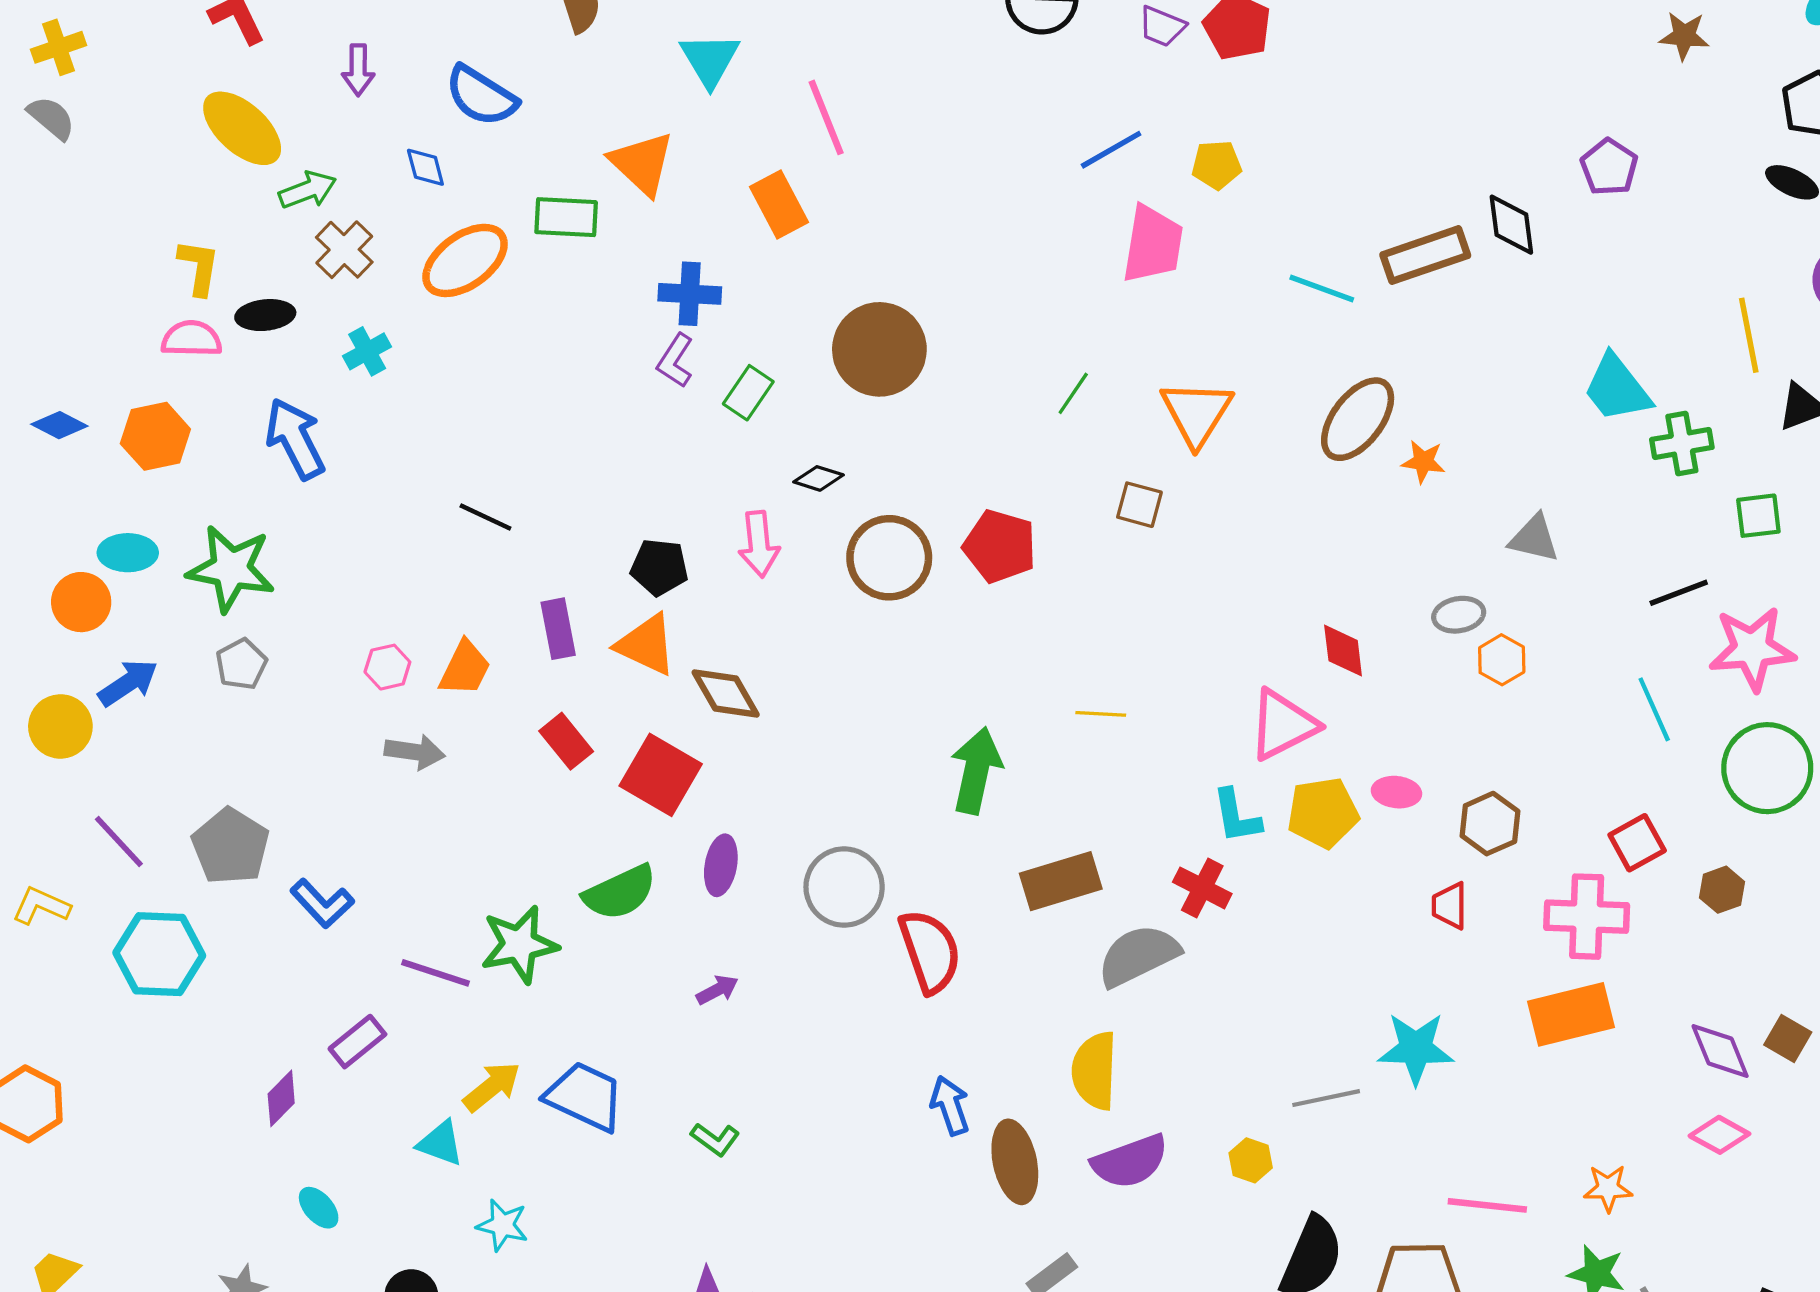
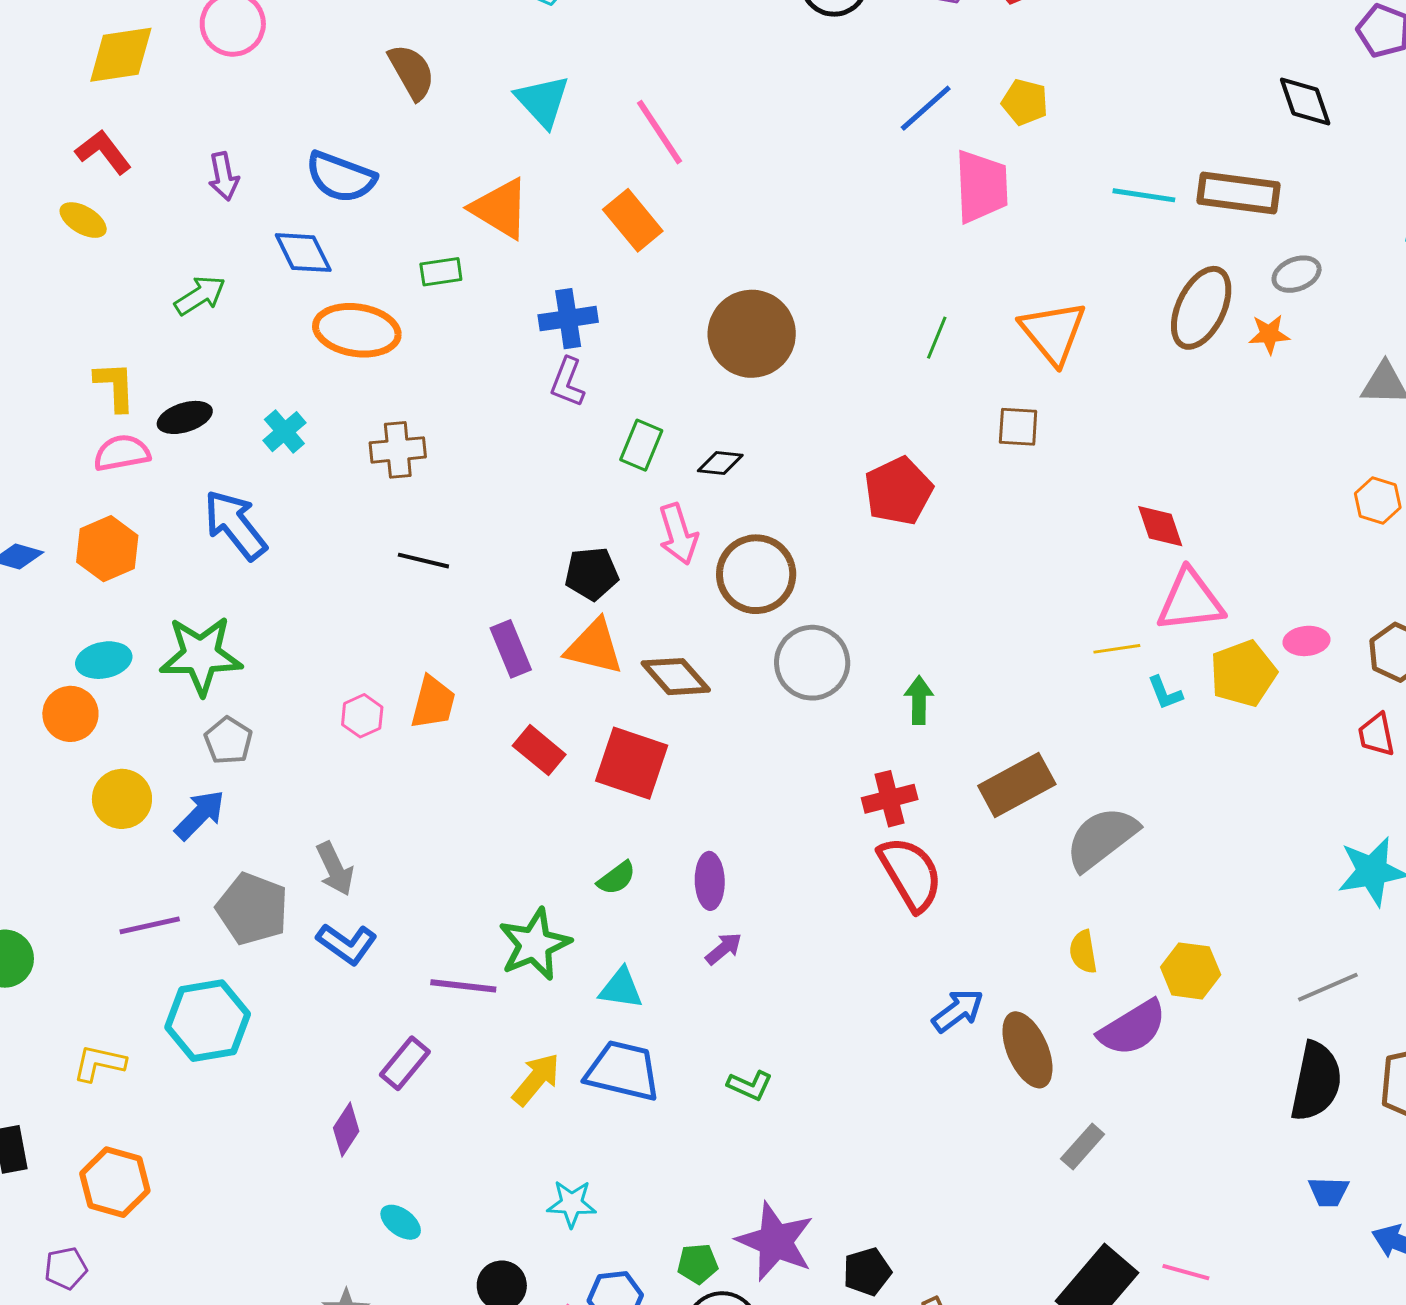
yellow ellipse: (242, 128) -> (83, 220), moved, size x0.6
yellow pentagon: (1217, 165) -> (1025, 102), turned 30
blue diamond: (425, 167) -> (303, 253), size x1.4
green rectangle: (566, 217) -> (441, 272), size x0.7
brown cross: (344, 250) -> (398, 450), moved, turned -38
brown rectangle: (1425, 255) -> (1238, 193), moved, turned 38
orange ellipse: (465, 260) -> (357, 330), turned 56
green rectangle: (748, 393) -> (641, 445), moved
red pentagon: (1000, 546) -> (898, 491), turned -30
brown circle: (889, 558) -> (756, 574), moved
gray ellipse: (1459, 615) -> (1297, 274), moved
red diamond: (1343, 651) -> (1160, 526), moved
blue arrow: (128, 683) -> (200, 815), moved
yellow line: (1101, 714) -> (1117, 649), moved
pink triangle: (1283, 725) -> (1190, 601), turned 32
yellow circle: (60, 726) -> (122, 799), moved
gray arrow: (415, 752) -> (335, 869), moved, turned 68
green arrow: (976, 771) -> (919, 700), size x0.6
cyan L-shape: (1237, 816) -> (1165, 693), size x0.7
purple line: (119, 841) -> (150, 925), turned -48
purple ellipse: (721, 865) -> (710, 881), moved
gray circle: (844, 887) -> (812, 663), moved
red cross: (1202, 888) -> (890, 799), moved, turned -30
green semicircle: (620, 892) -> (617, 878), size x0.6
yellow L-shape: (41, 906) -> (99, 1063), moved
yellow semicircle: (1095, 1071) -> (1083, 952), size x0.6
gray line: (1326, 1098) -> (1328, 987), moved
blue arrow: (950, 1106) -> (958, 1011), turned 84
cyan triangle: (441, 1143) -> (621, 988), moved
yellow hexagon: (1251, 1160) -> (1191, 971), moved, size x1.4

